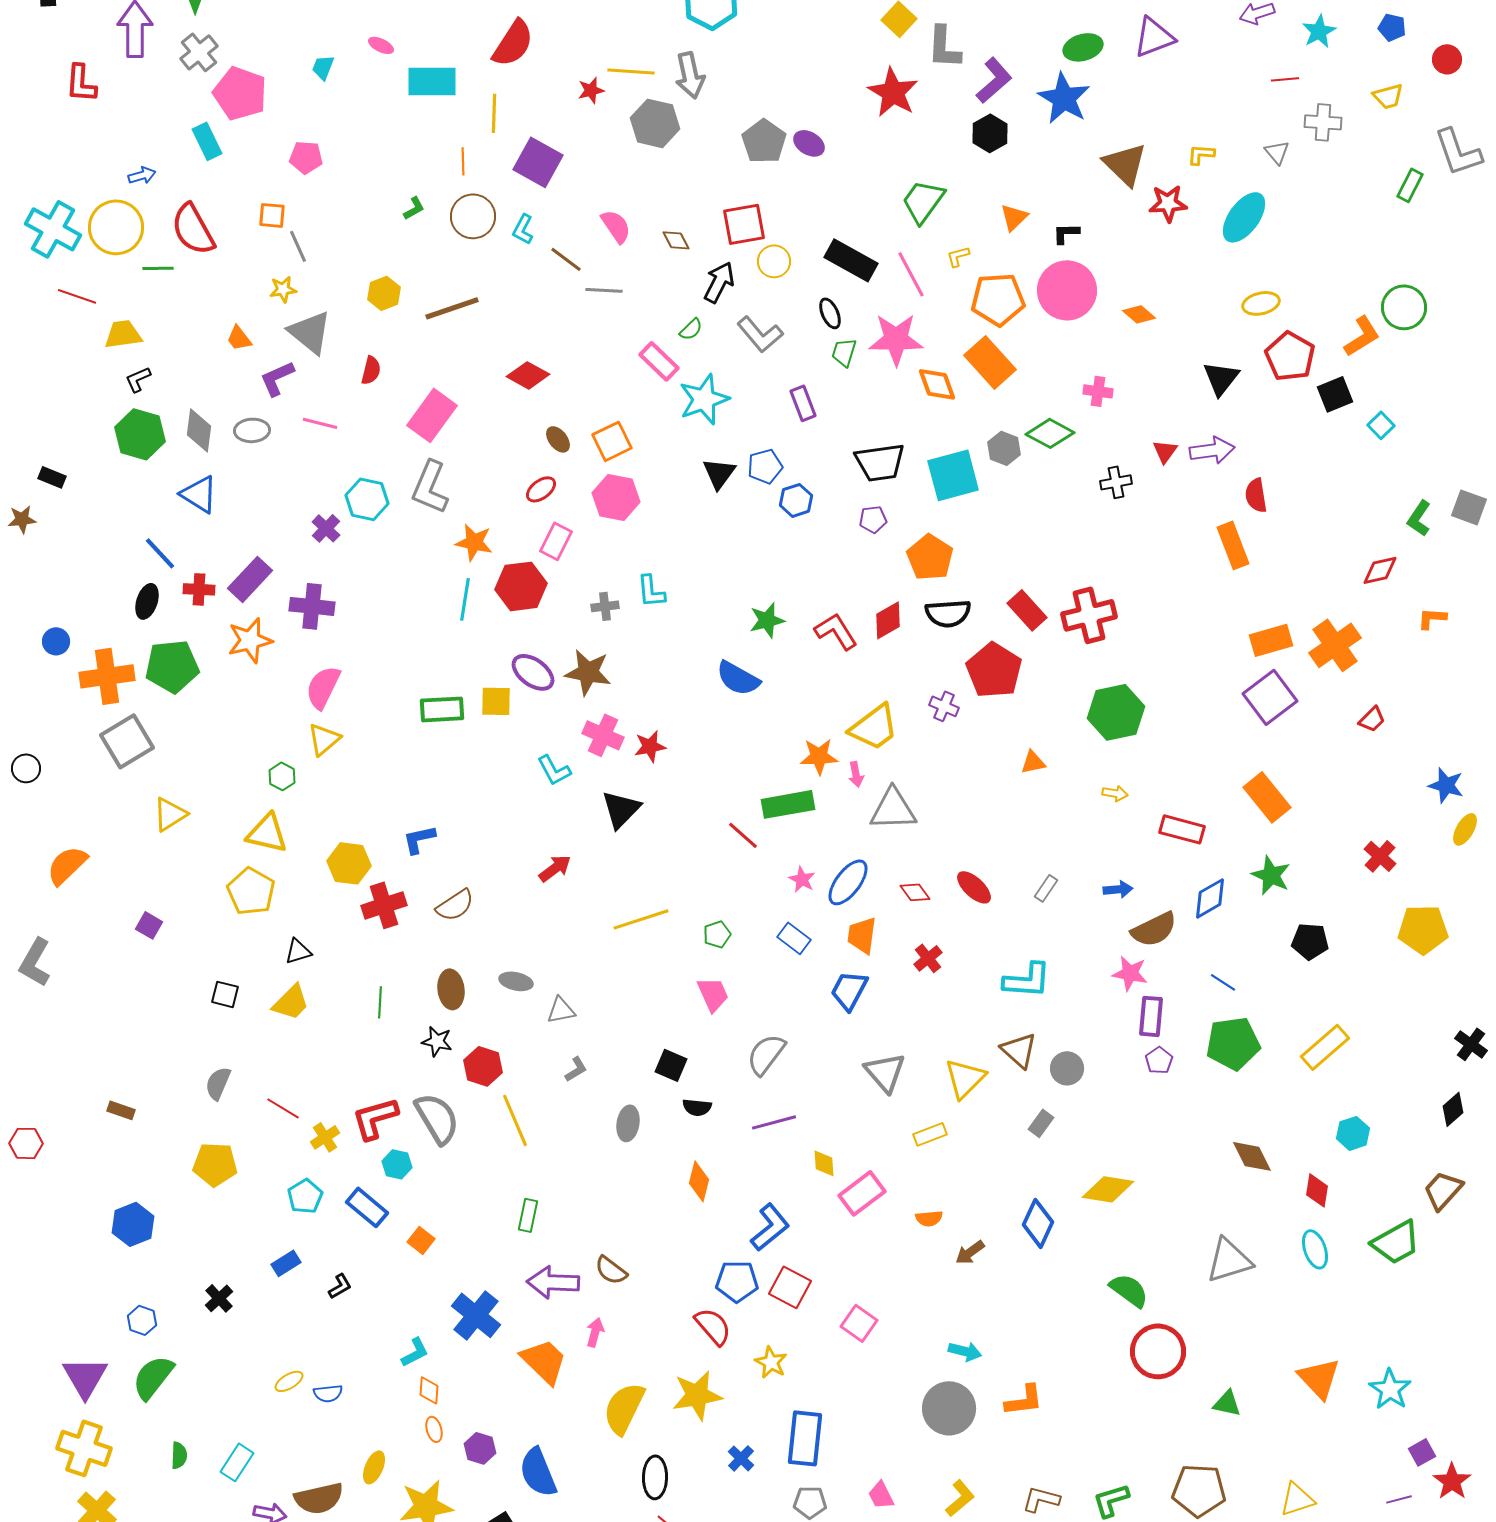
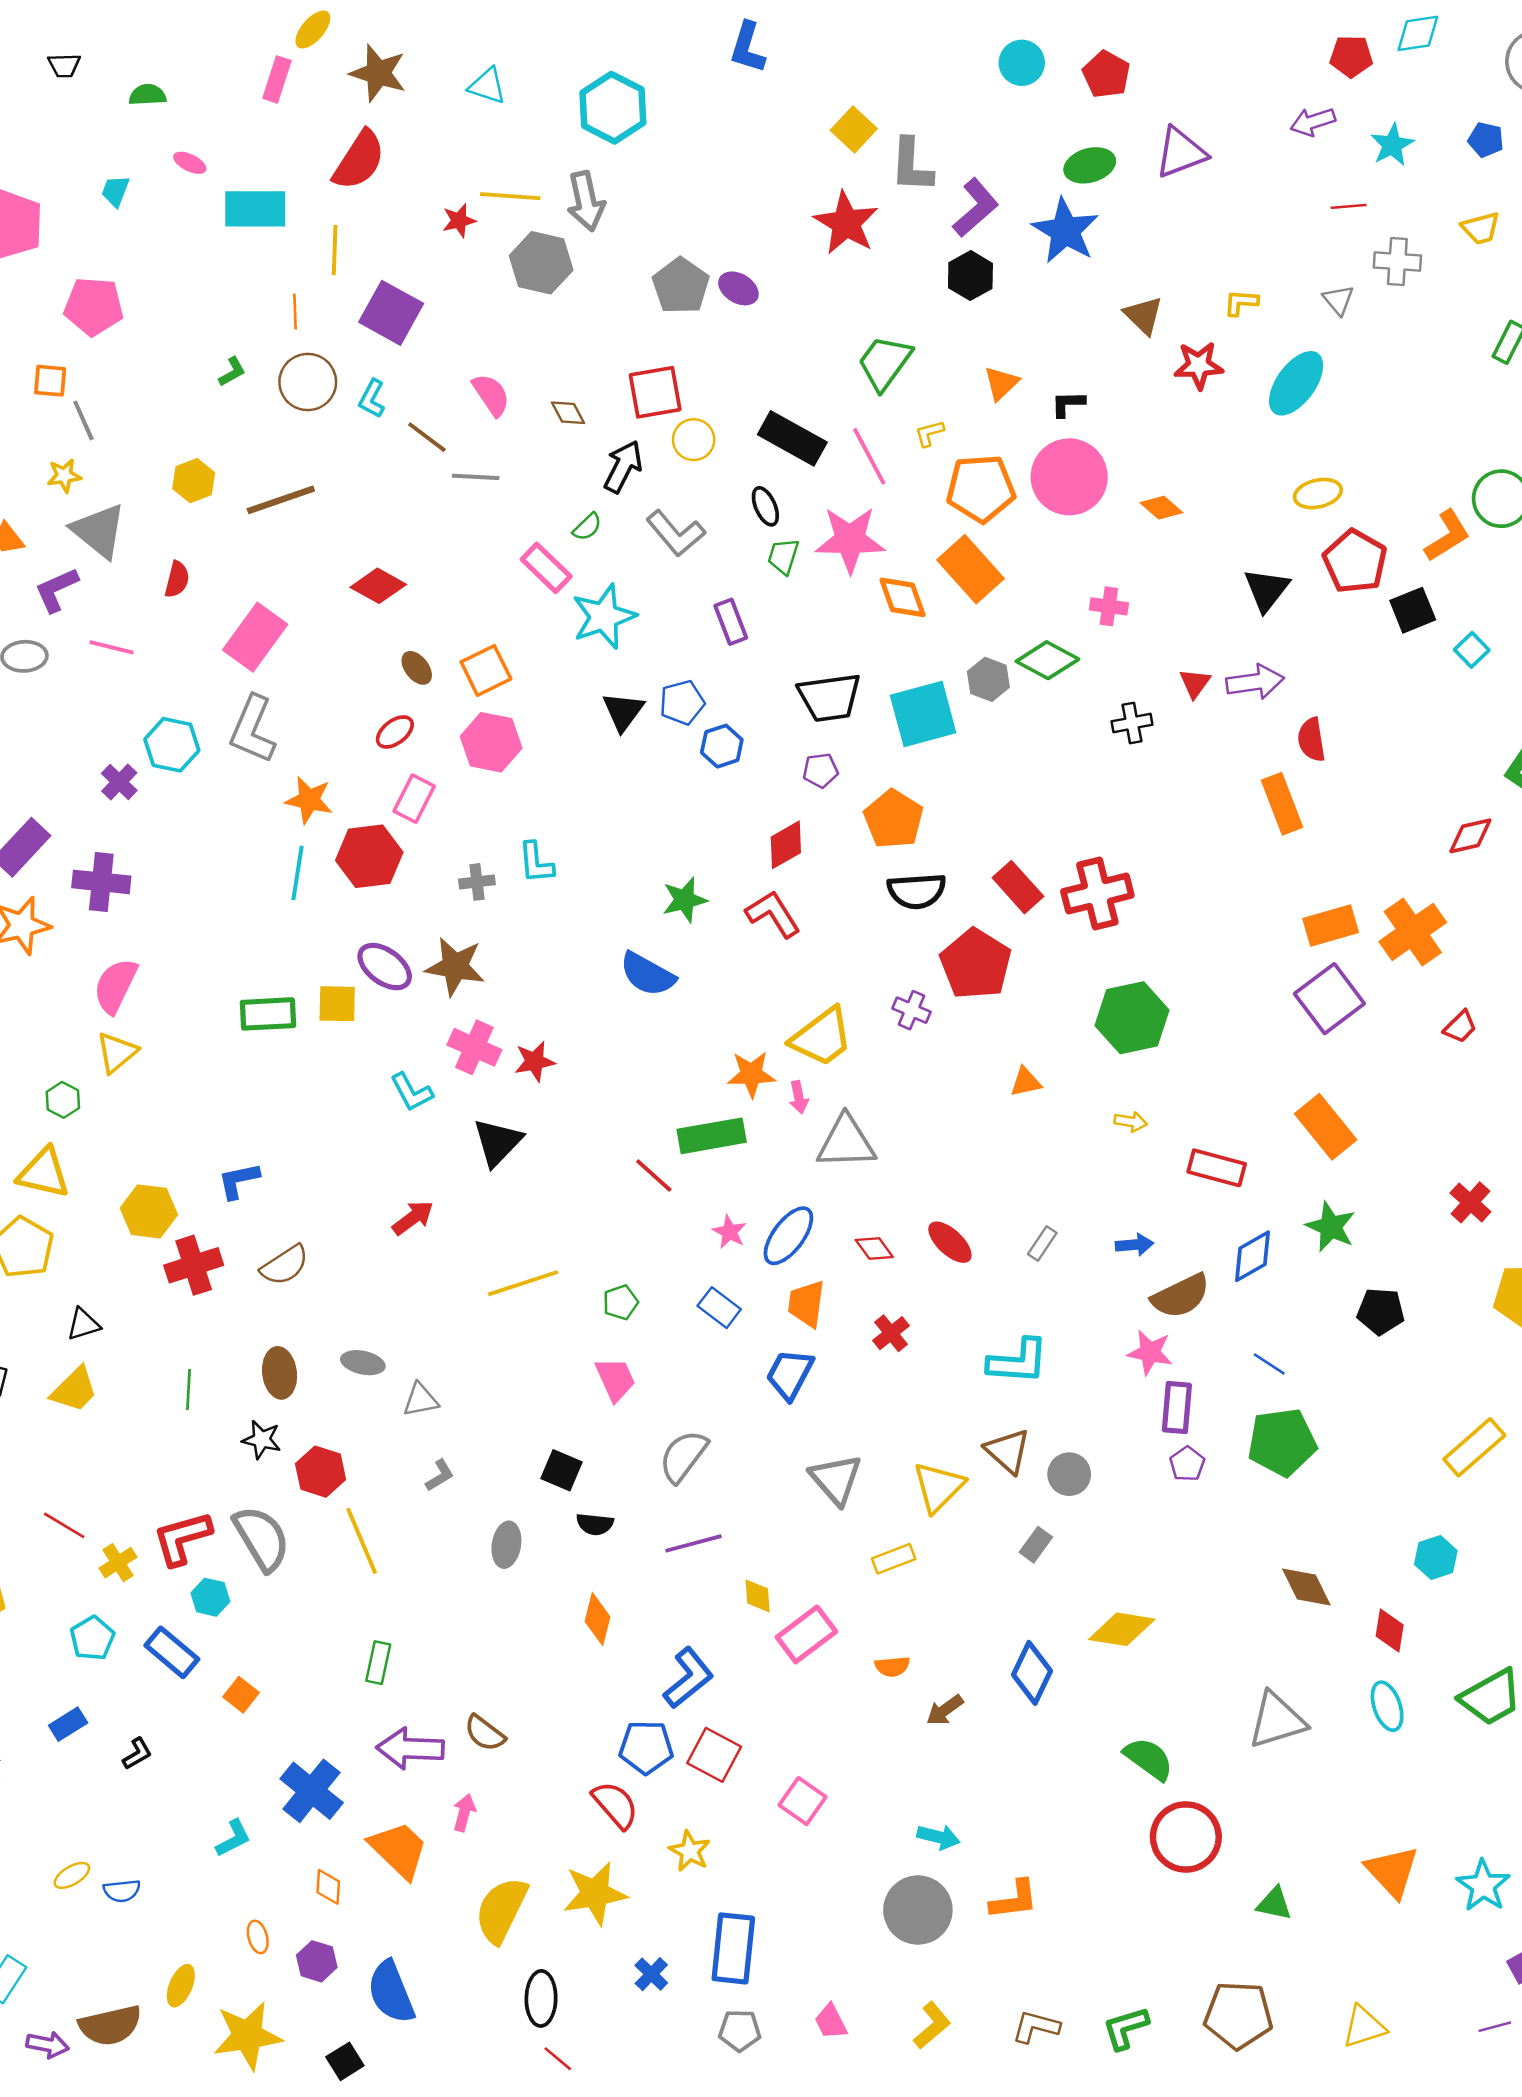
pink pentagon: (306, 157) -> (94, 306), size x1.4
brown triangle: (1125, 164) -> (1144, 315), size x0.7
red diamond: (888, 620) -> (786, 845), moved
yellow rectangle: (1325, 1047) -> (1474, 1447), moved
orange diamond: (429, 1390) -> (328, 1887), moved

